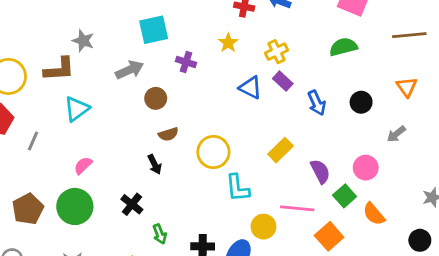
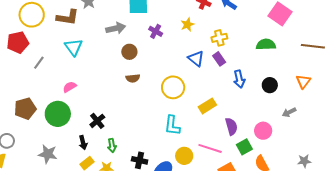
cyan triangle: (77, 109) -> (74, 47), turned -42
yellow circle: (213, 152) -> (173, 87), moved
black arrow: (155, 164) -> (83, 143), moved

